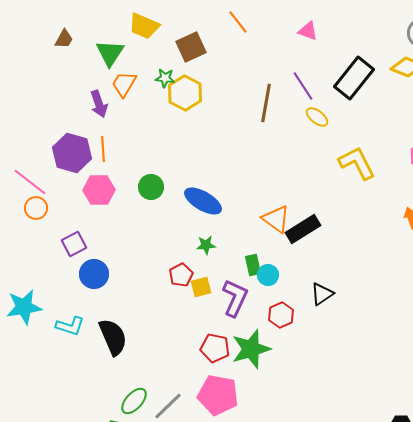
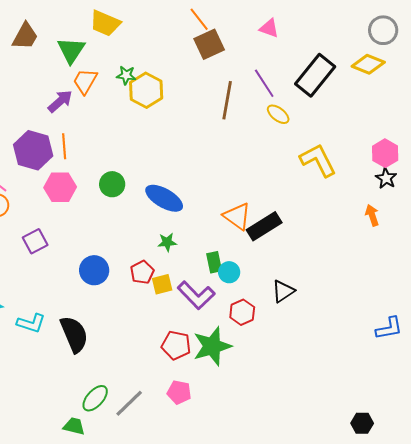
brown trapezoid: (64, 39) -> (25, 36), size x1.4
brown square: (191, 47) -> (209, 44), moved
purple arrow: (99, 104) -> (60, 101), turned -112
blue circle: (94, 274) -> (94, 270), moved
purple L-shape: (235, 298) -> (196, 295), turned 111
pink pentagon: (218, 395) -> (179, 392), size x0.6

